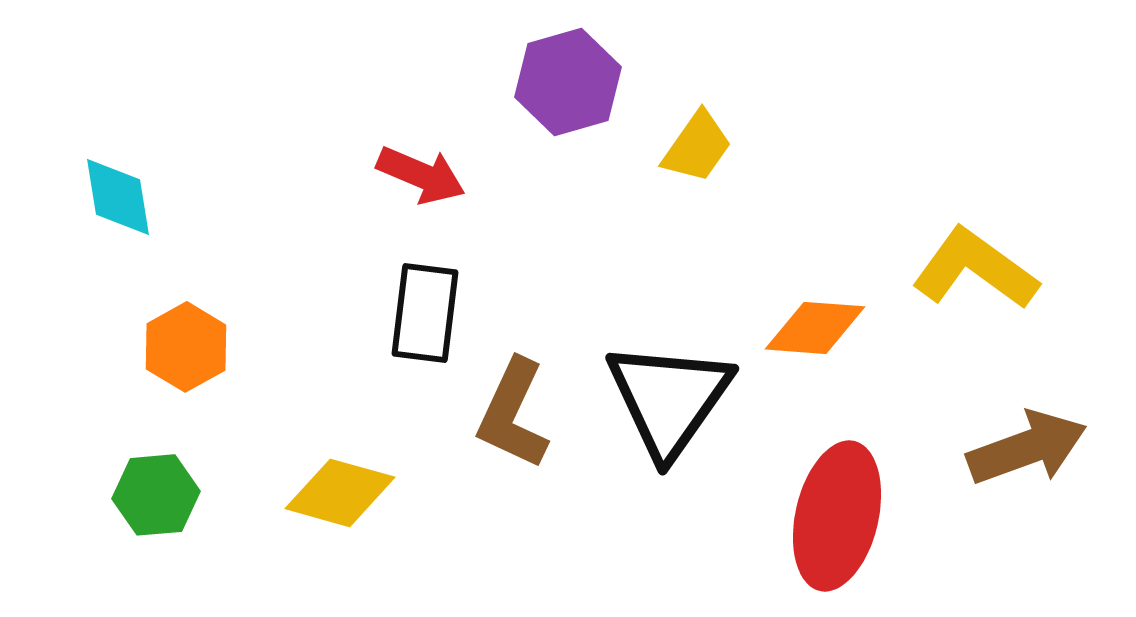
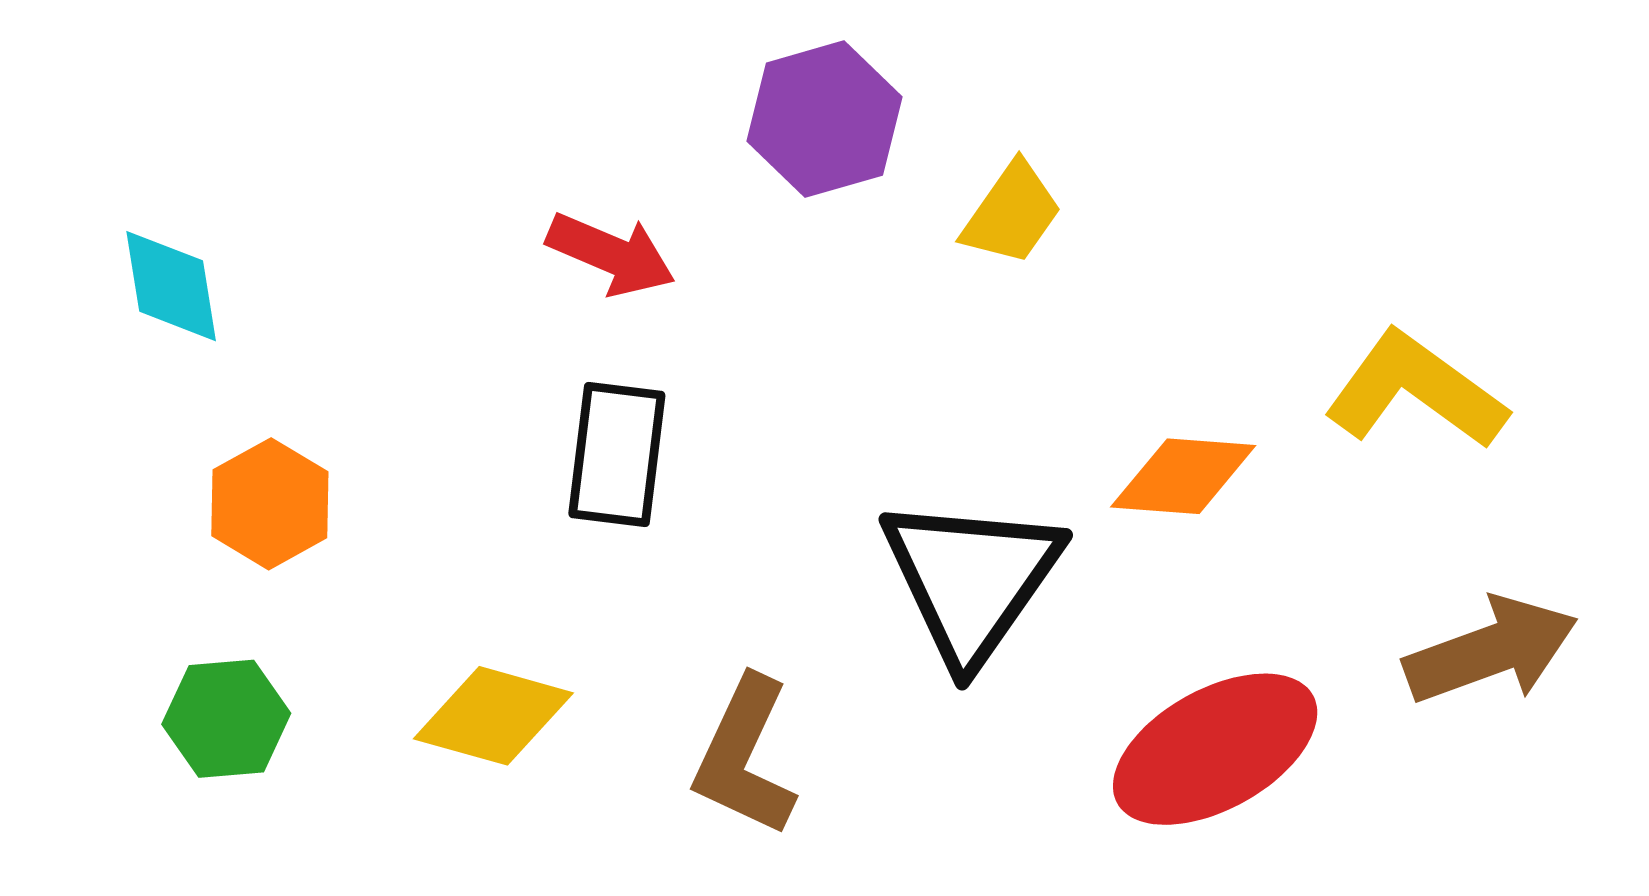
brown L-shape: (513, 414) -> (745, 756), moved
red ellipse: (837, 516) -> (1215, 749), turned 48

